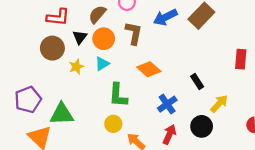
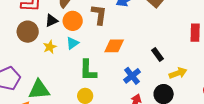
black triangle: (80, 37) -> (51, 21), turned 32
orange diamond: (149, 69) -> (114, 46), turned -40
yellow arrow: (219, 104) -> (178, 73), turned 30

